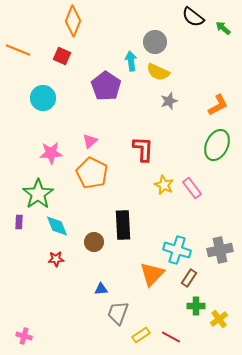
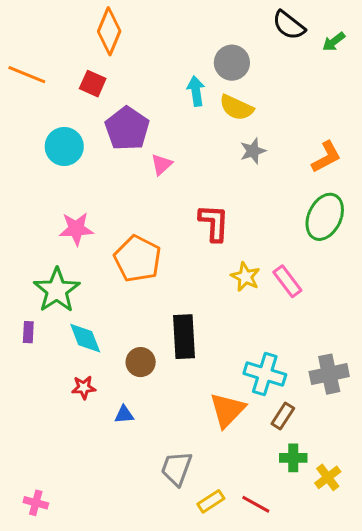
green arrow: (223, 28) -> (334, 42), turned -77
purple pentagon: (106, 86) -> (127, 129), moved
pink triangle: (90, 141) -> (162, 164), moved
blue triangle: (101, 289) -> (124, 414), moved

